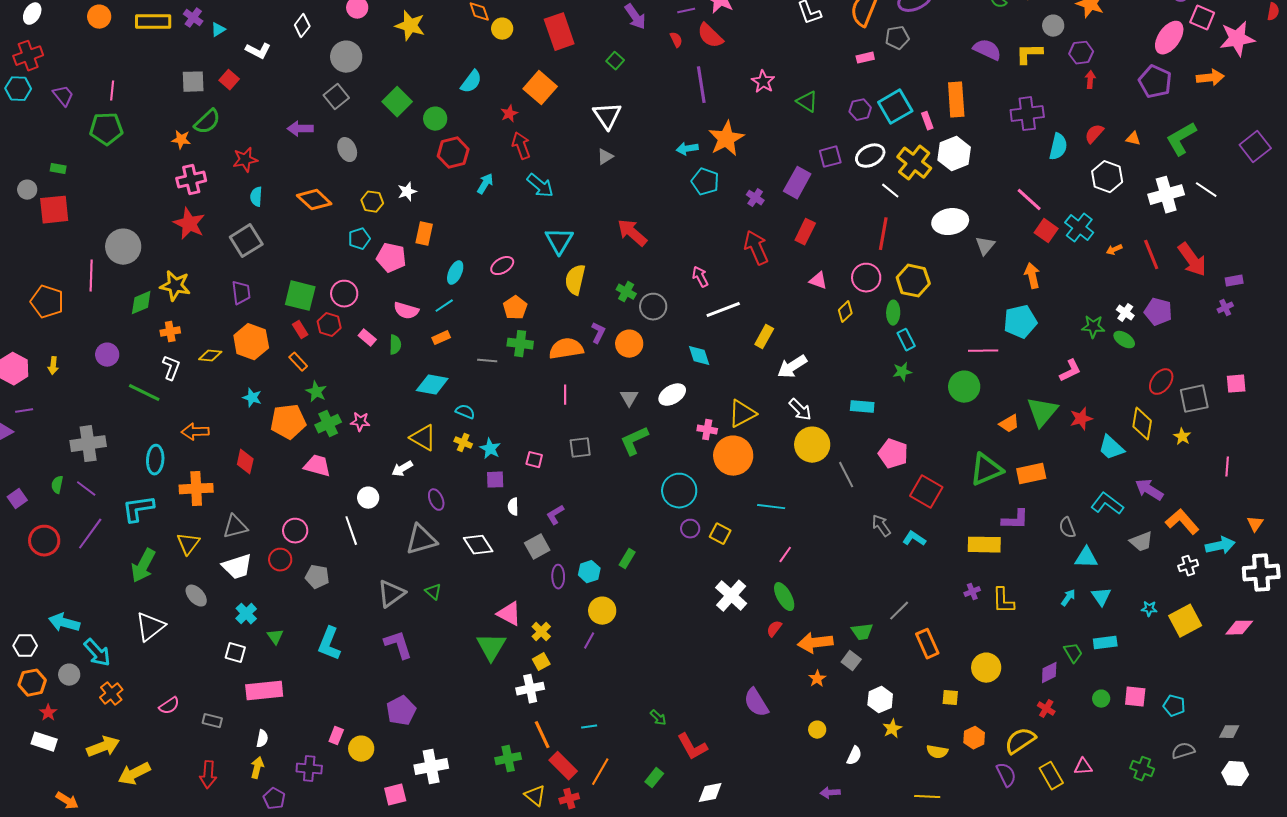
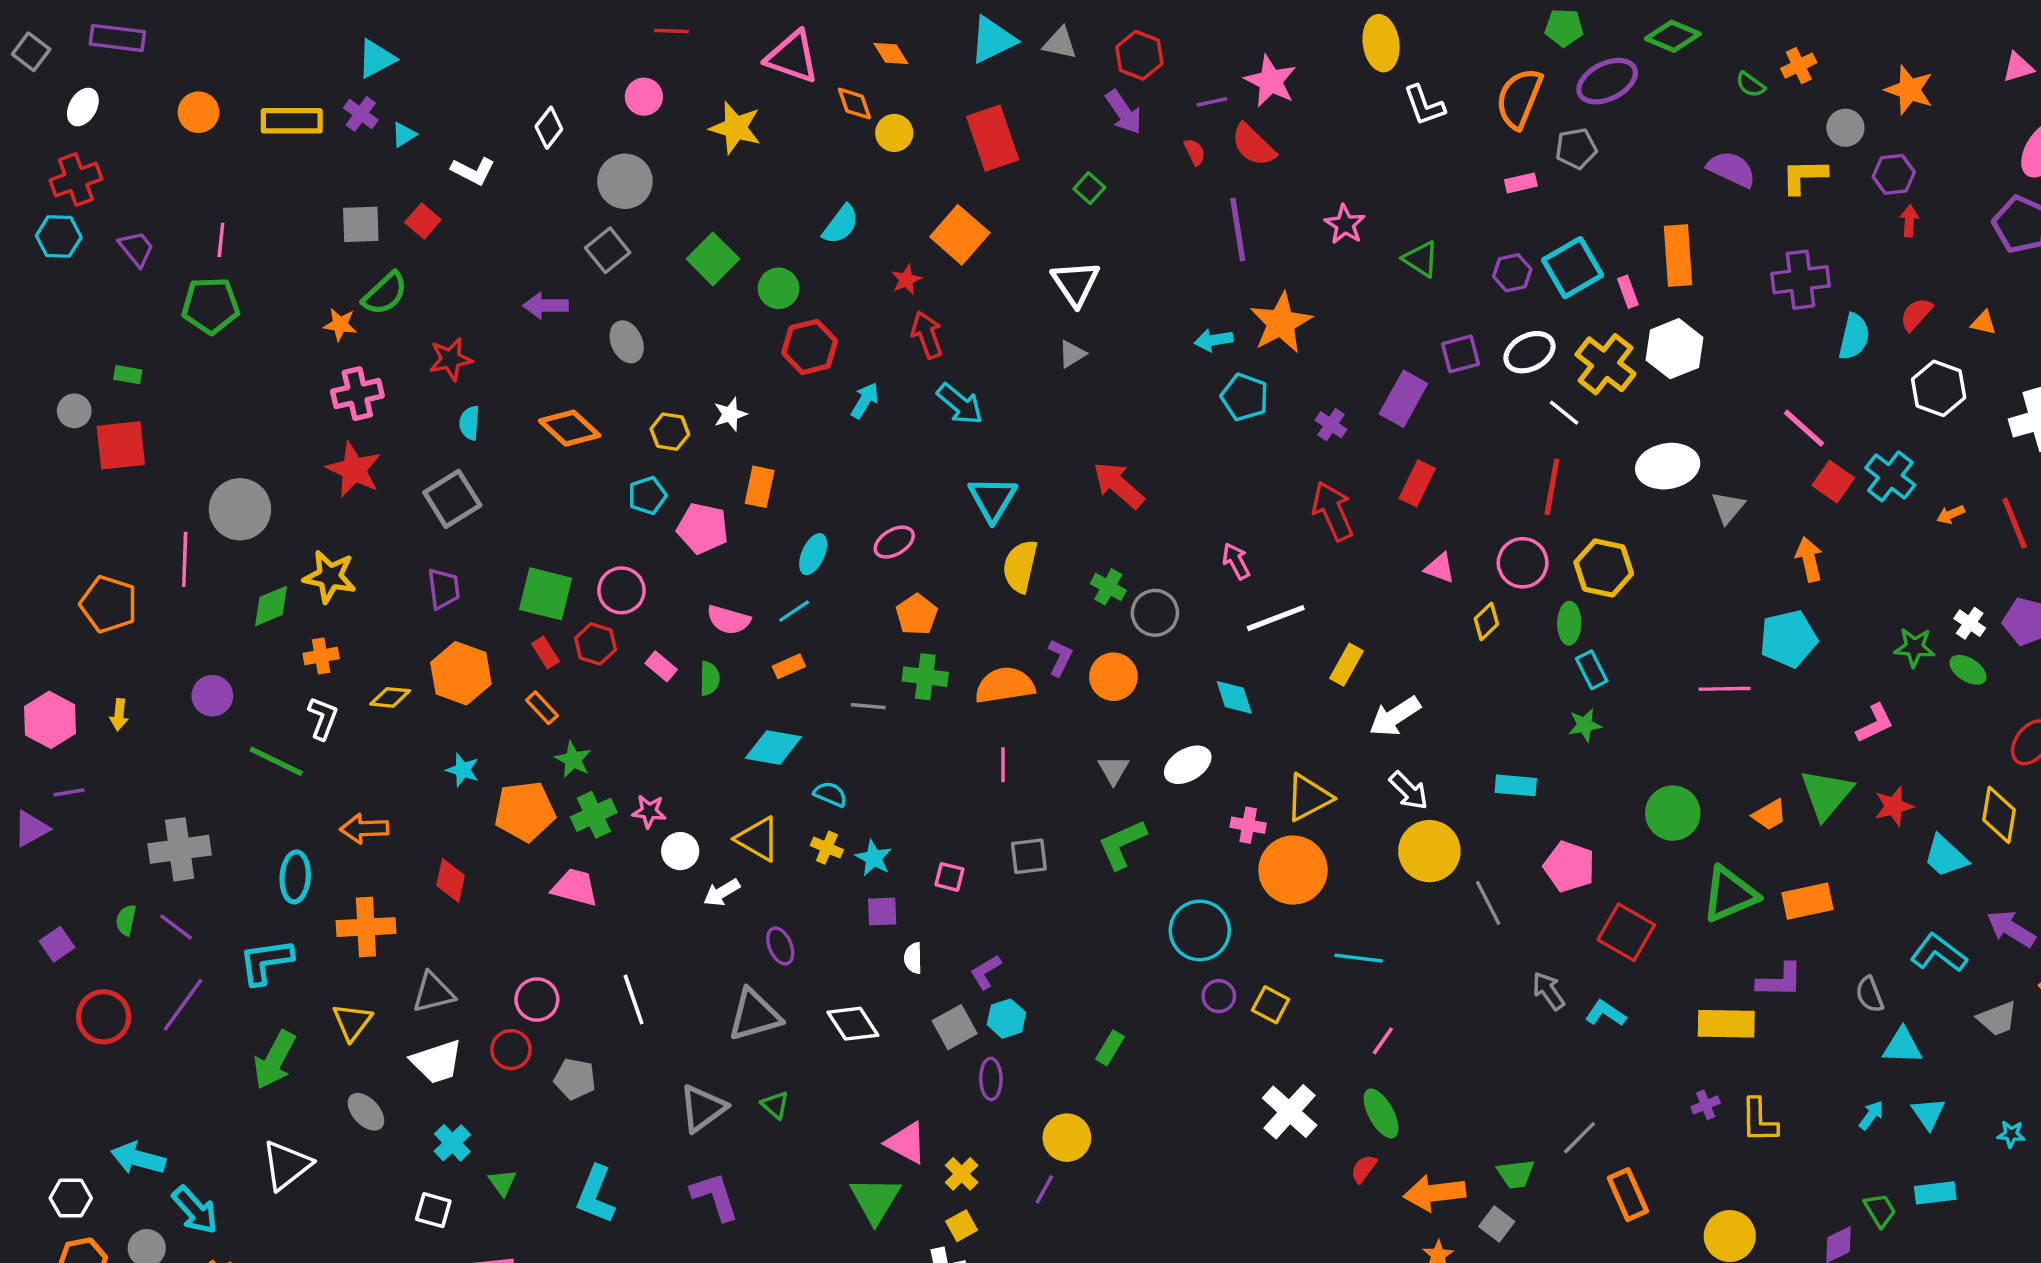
green circle: (964, 387) -> (1673, 813), moved
white circle: (368, 498) -> (680, 851), moved
cyan hexagon: (589, 572) -> (1006, 1019), moved

